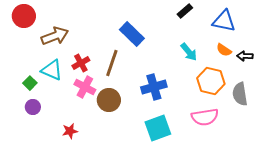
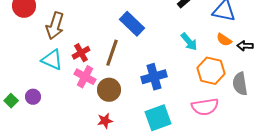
brown arrow: (55, 36) -> (55, 26), turned 128
green square: (30, 83) -> (11, 101), moved
red star: (70, 131) -> (105, 121), moved

